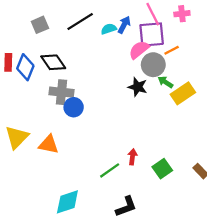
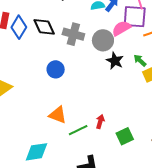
gray circle: (153, 65) -> (103, 40), moved
gray cross: (62, 92) -> (73, 34), moved
orange triangle: (49, 144) -> (58, 115), moved

